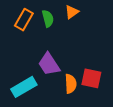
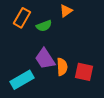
green semicircle: (48, 18) -> (44, 26), moved, turned 84
orange semicircle: (71, 84) -> (62, 67), moved

